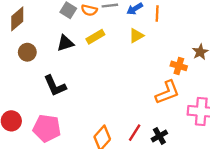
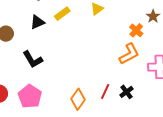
orange cross: (179, 66) -> (136, 30), turned 32
pink pentagon: (47, 128) -> (30, 96), turned 30

